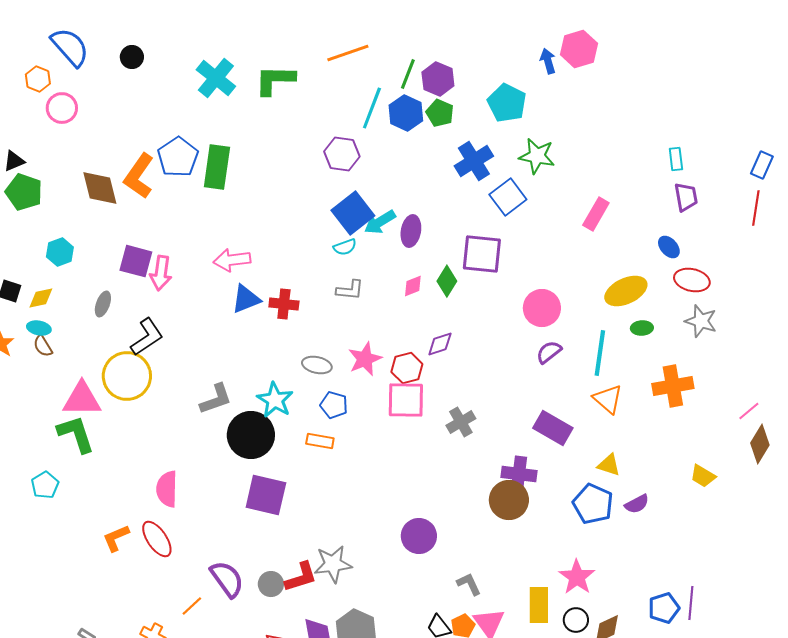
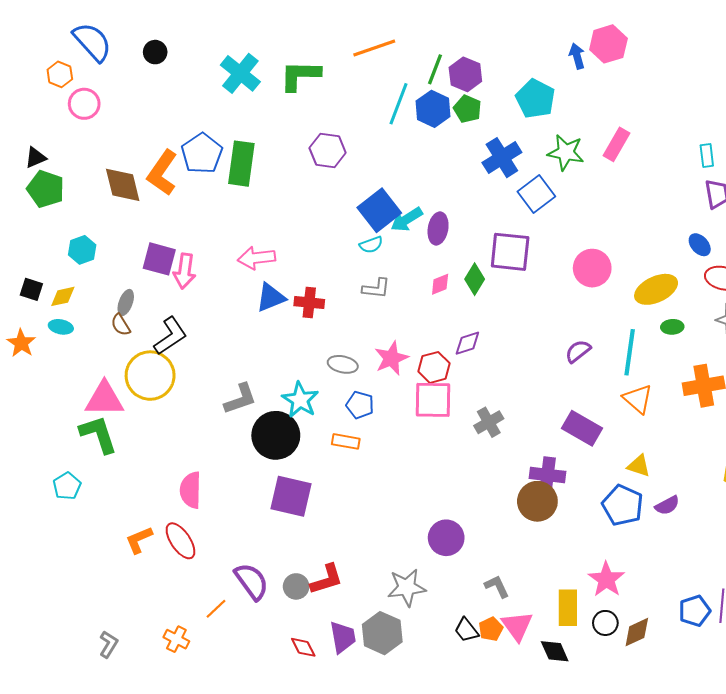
purple hexagon: (342, 154) -> (328, 150), moved
pink rectangle: (596, 214) -> (617, 144), moved
pink circle: (542, 308) -> (592, 268), moved
brown semicircle: (43, 346) -> (121, 325), moved
gray star: (333, 564) -> (407, 587), moved

